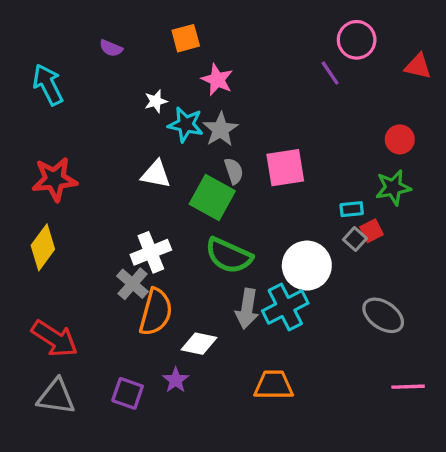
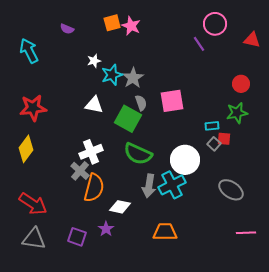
pink star: (217, 80) -> (131, 26), moved
cyan star: (186, 124) -> (112, 75), turned -30
red square: (372, 231) -> (224, 139), turned 32

